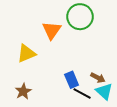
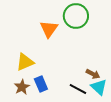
yellow triangle: (26, 54) -> (25, 62), moved
blue rectangle: (72, 80) -> (41, 84), moved

